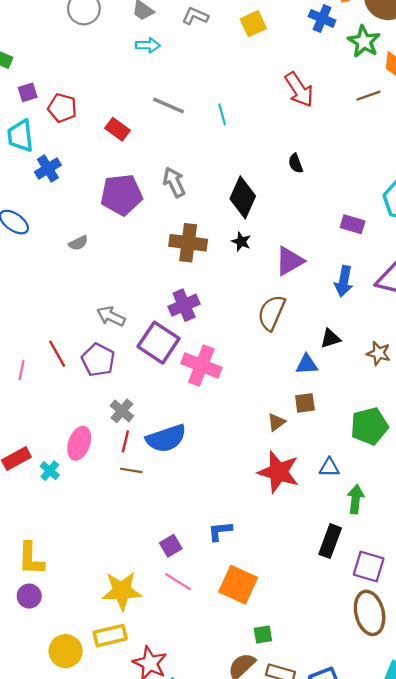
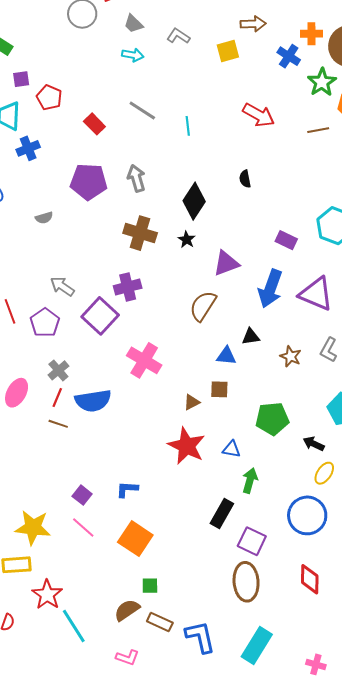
red arrow: (299, 90) -> (259, 115), turned -36
blue arrow: (344, 281) -> (270, 289), size x1.4
pink cross: (201, 366) -> (144, 360), moved
purple square: (171, 546) -> (82, 495), turned -30

